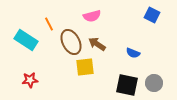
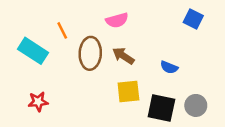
brown ellipse: (71, 42) -> (90, 53), turned 30
yellow square: (85, 67) -> (128, 91), moved

